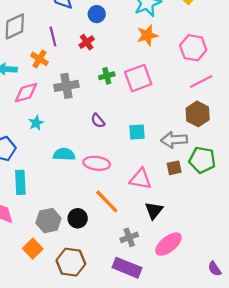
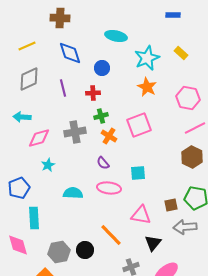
orange star: (147, 35) -> (147, 87), turned -30
red cross: (87, 42) -> (93, 93), turned 32
orange cross: (39, 59) -> (109, 136), moved
green cross: (107, 76) -> (101, 116), moved
gray arrow: (174, 140) -> (185, 227), moved
pink ellipse: (97, 163) -> (109, 188), moved

